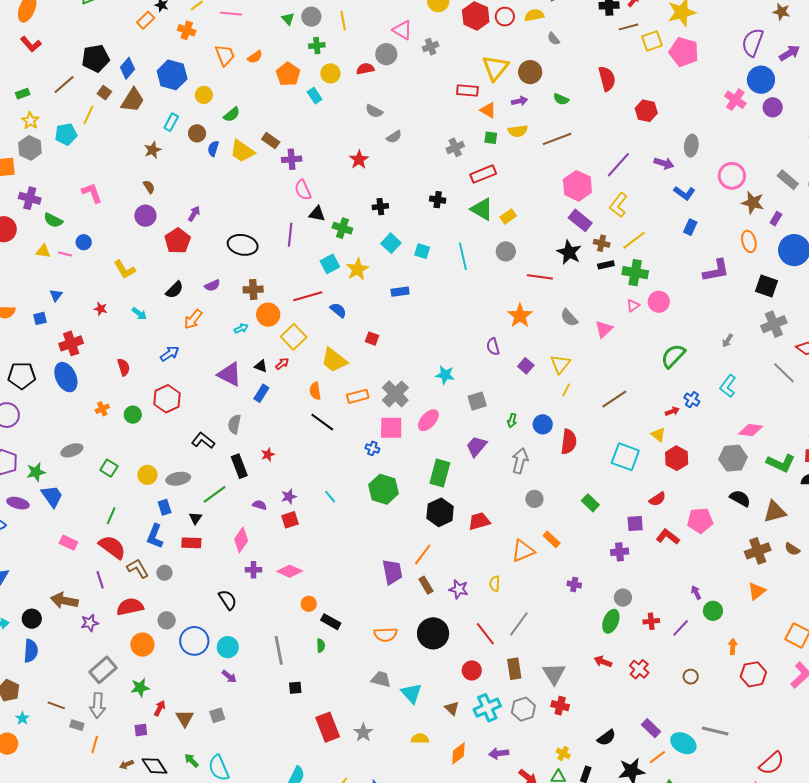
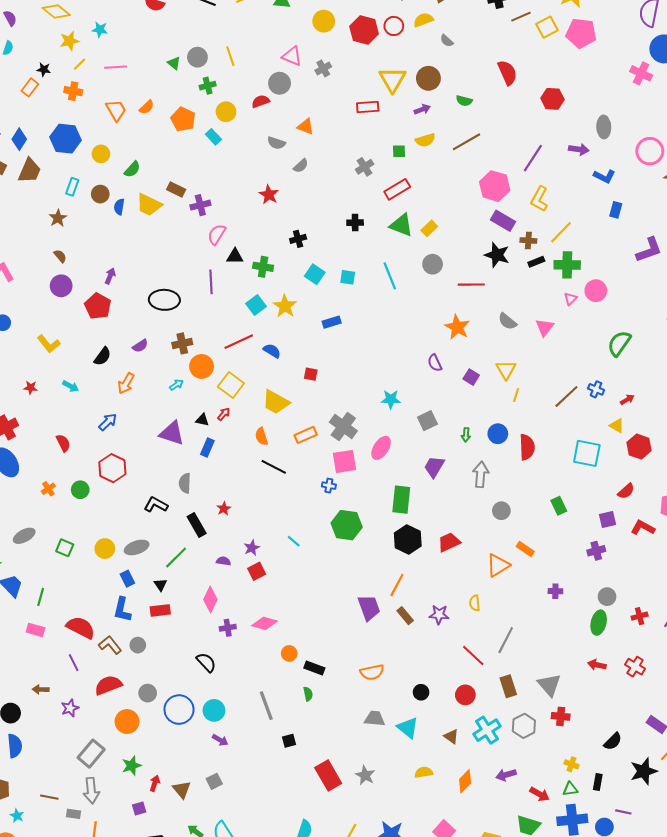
orange triangle: (488, 110) -> (306, 127), moved
pink semicircle: (303, 190) -> (217, 234), turned 65
blue cross: (692, 400) -> (596, 389), moved
green rectangle: (590, 503) -> (559, 506), turned 30
green line: (111, 516) -> (41, 597), moved
brown arrow: (64, 601) -> (41, 689), size x0.6
black circle: (433, 633) -> (421, 692), moved, size x0.5

